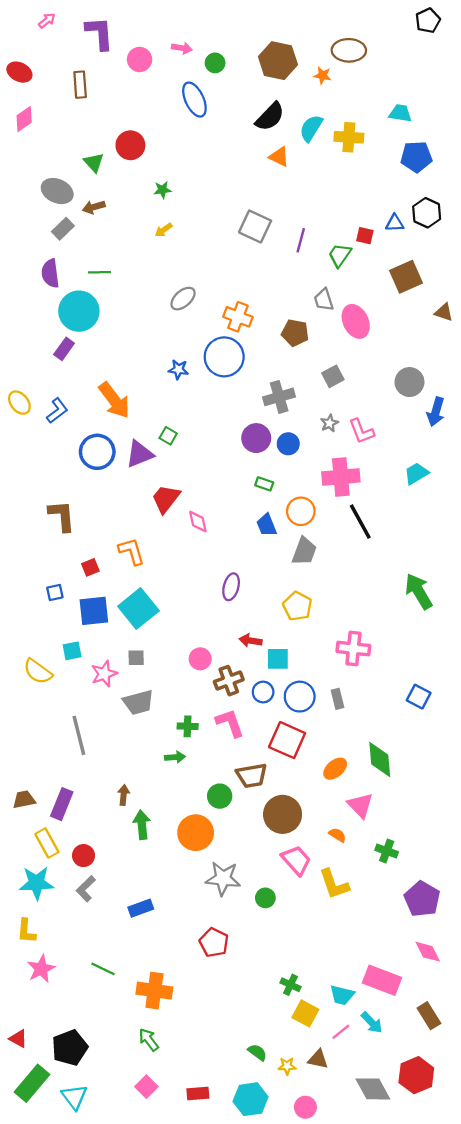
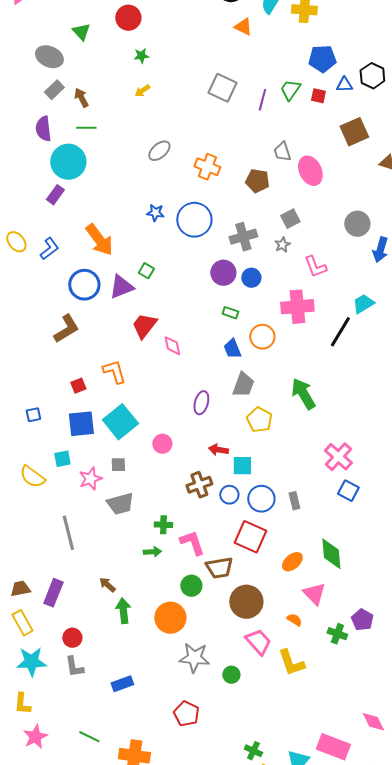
red circle: (130, 145) -> (128, 18), moved
blue pentagon: (416, 157) -> (322, 59), moved
brown arrow: (94, 207) -> (81, 98), moved, turned 78
green trapezoid: (340, 255) -> (290, 90), moved
blue circle: (224, 357) -> (194, 220), moved
gray star: (329, 423) -> (282, 245), moved
brown L-shape: (62, 516) -> (66, 329), moved, turned 64
black line: (360, 522) -> (340, 332), moved, turned 60
gray trapezoid: (304, 551) -> (243, 385), moved
green arrow: (419, 591) -> (303, 394), moved
blue square: (55, 592) -> (33, 415), moved
pink cross: (353, 649) -> (338, 457), moved, turned 36
pink circle: (200, 659) -> (162, 444), moved
blue square: (419, 697) -> (348, 491), moved
pink L-shape: (230, 723) -> (192, 543), moved
brown arrow: (124, 795) -> (107, 585), turned -54
yellow rectangle: (47, 843) -> (22, 623), moved
gray L-shape: (86, 889) -> (74, 667), turned -55
purple pentagon: (422, 899) -> (362, 620), moved, size x0.7

